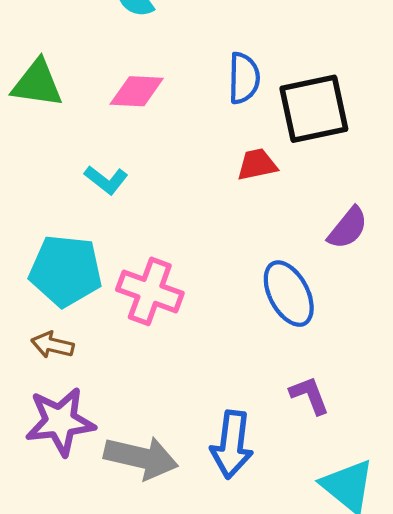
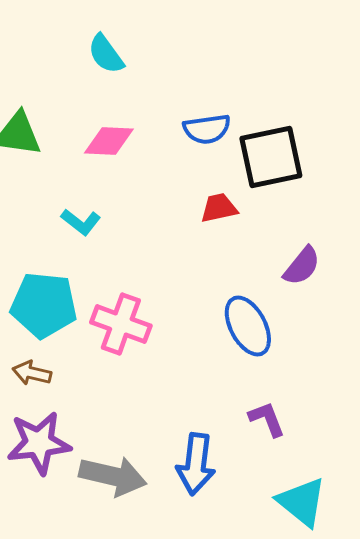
blue semicircle: (244, 78) -> (207, 129), turned 81

